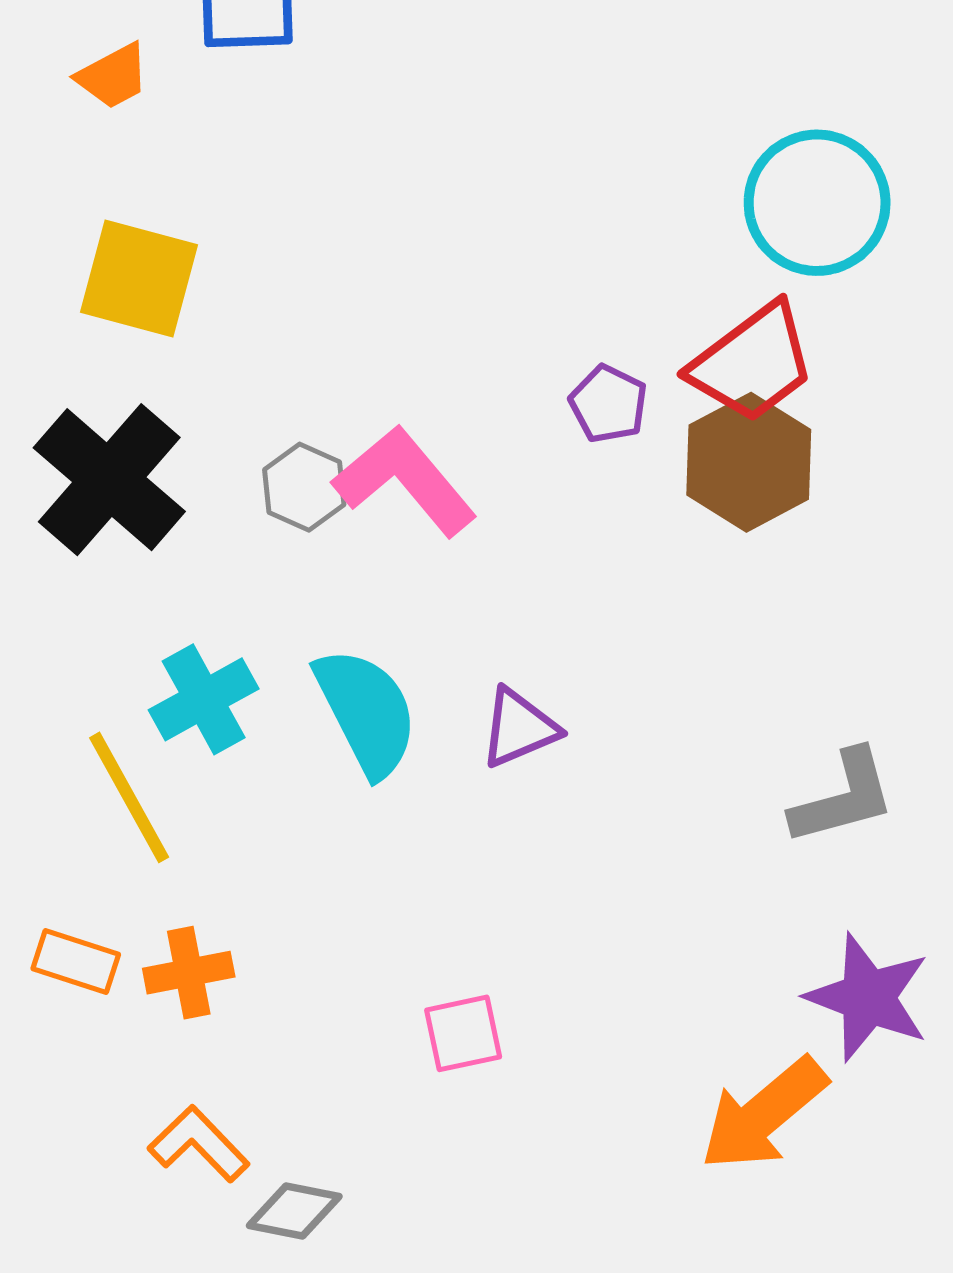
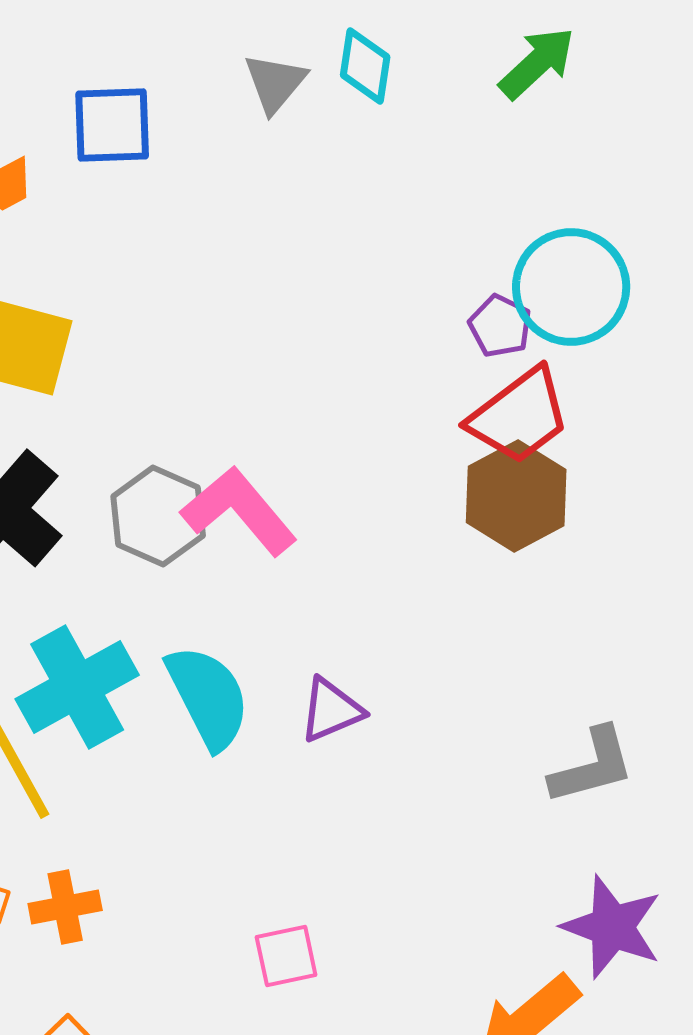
purple pentagon: (608, 404) -> (500, 326), moved
gray hexagon: (304, 487) -> (158, 516), size x1.4
cyan cross: (204, 699) -> (77, 687), size x1.4

